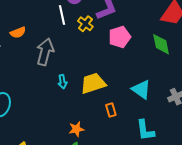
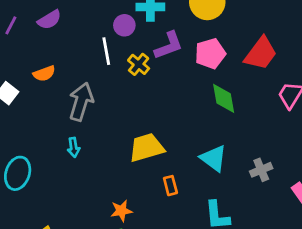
pink pentagon: (120, 37) -> (210, 54), moved
green diamond: (161, 44) -> (224, 98), moved
cyan arrow: (62, 82) -> (74, 147), moved

